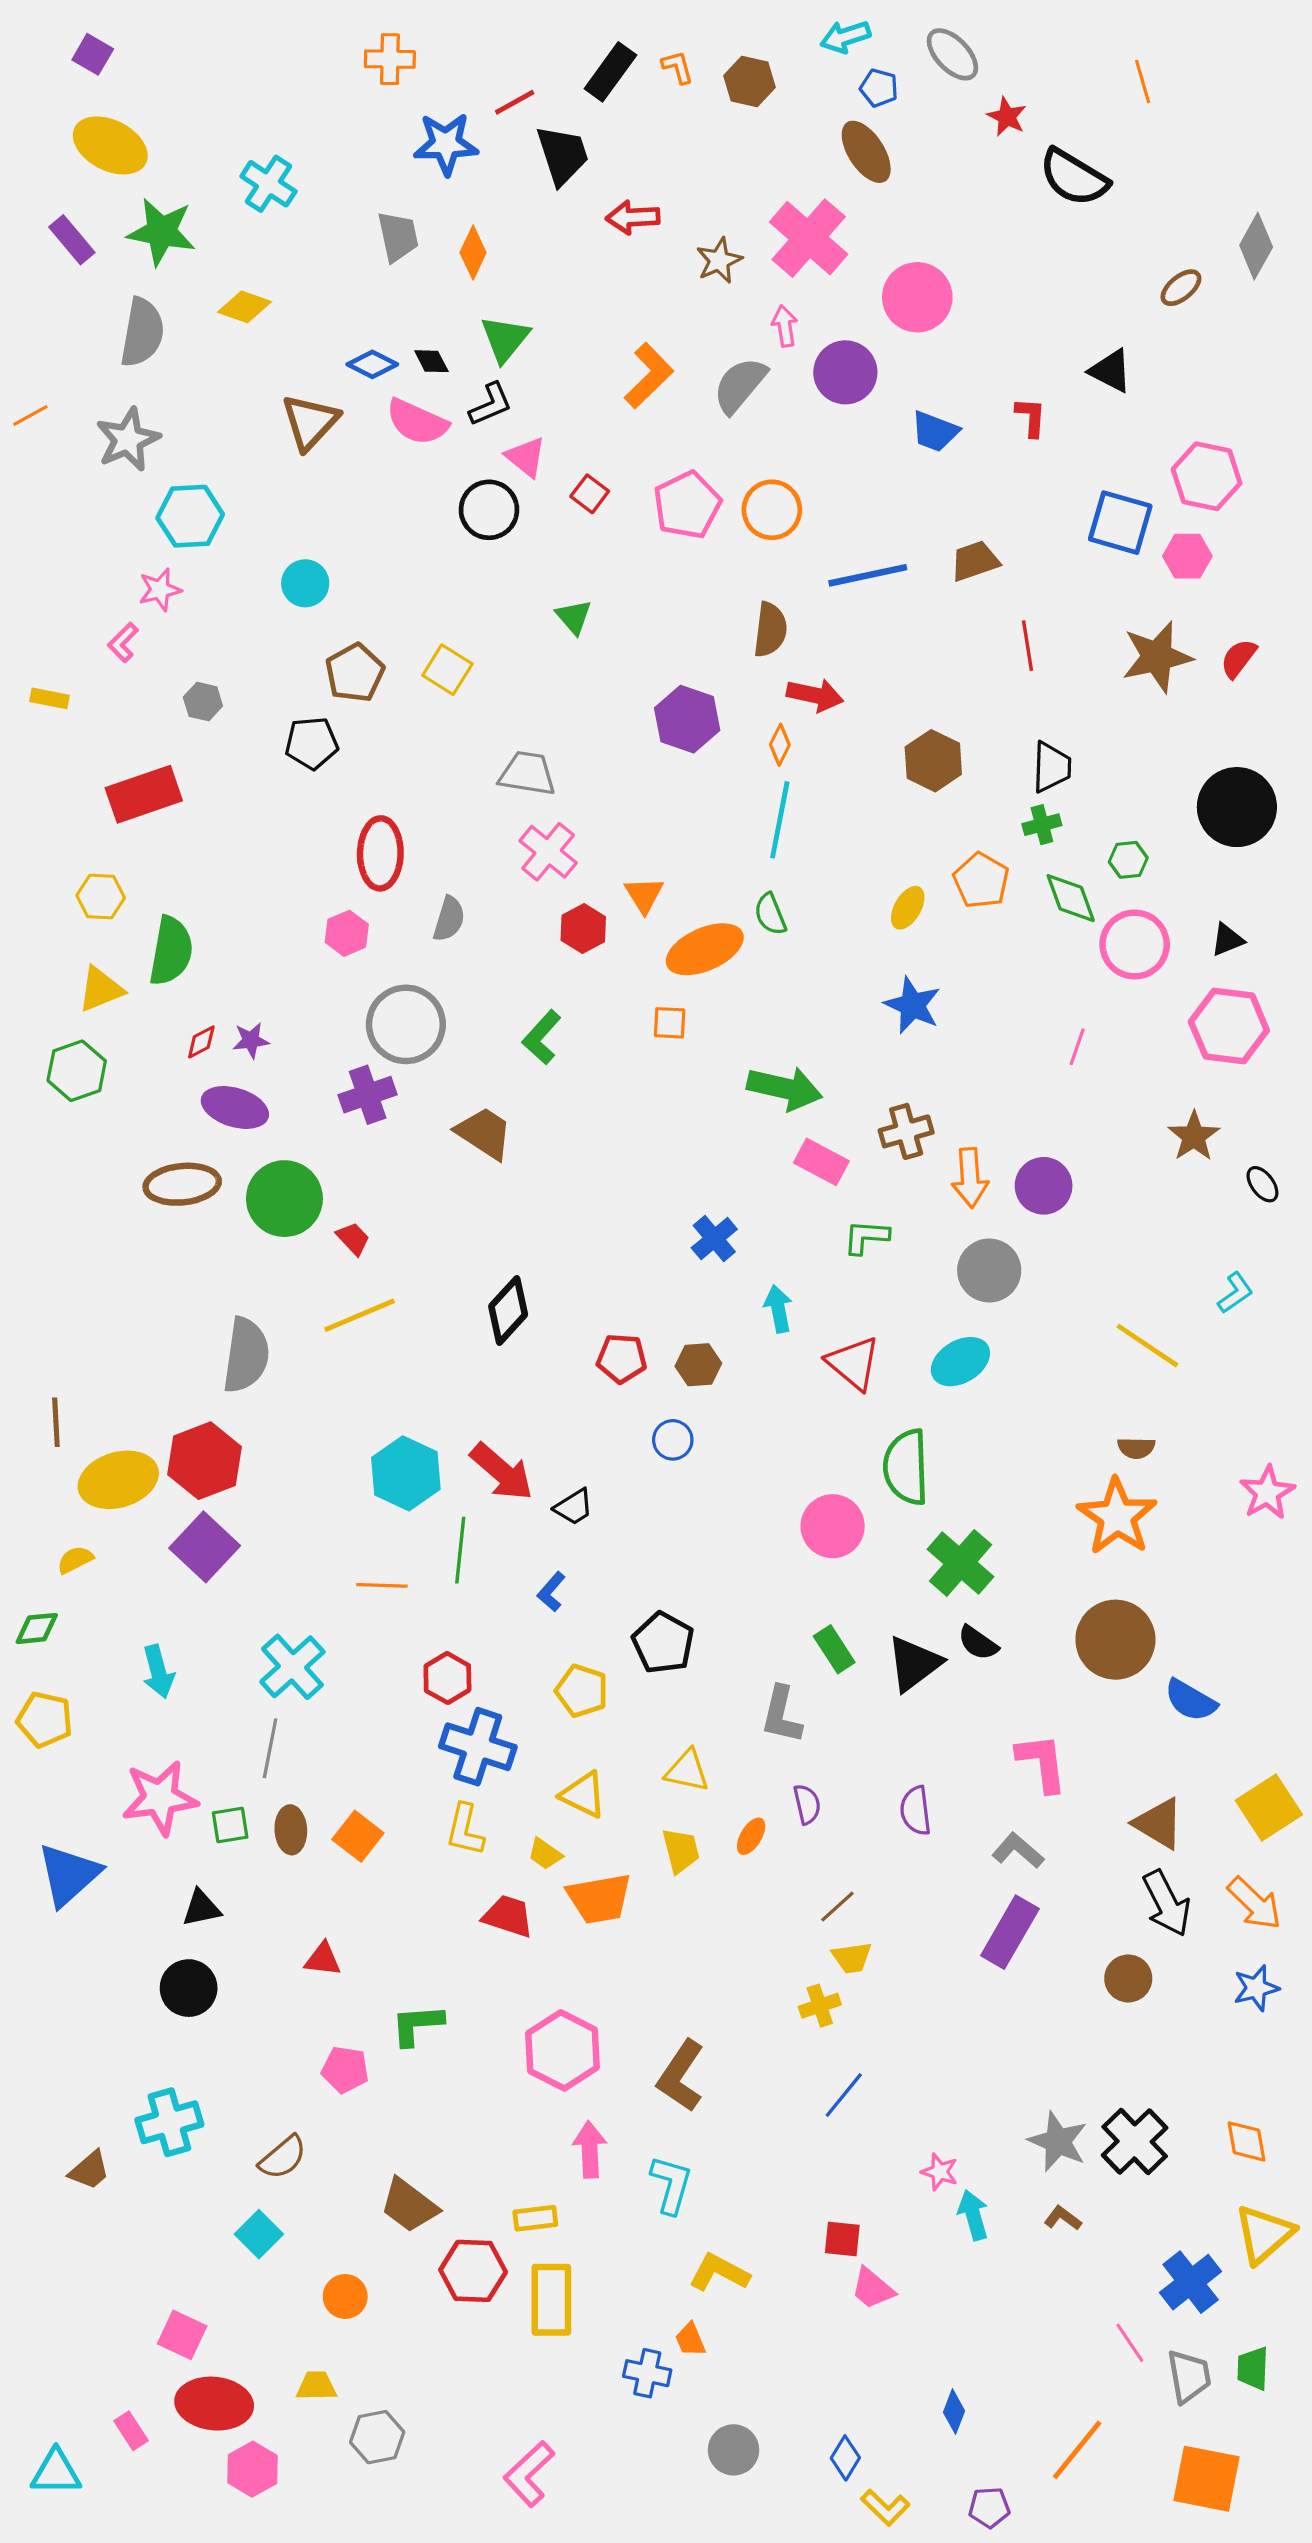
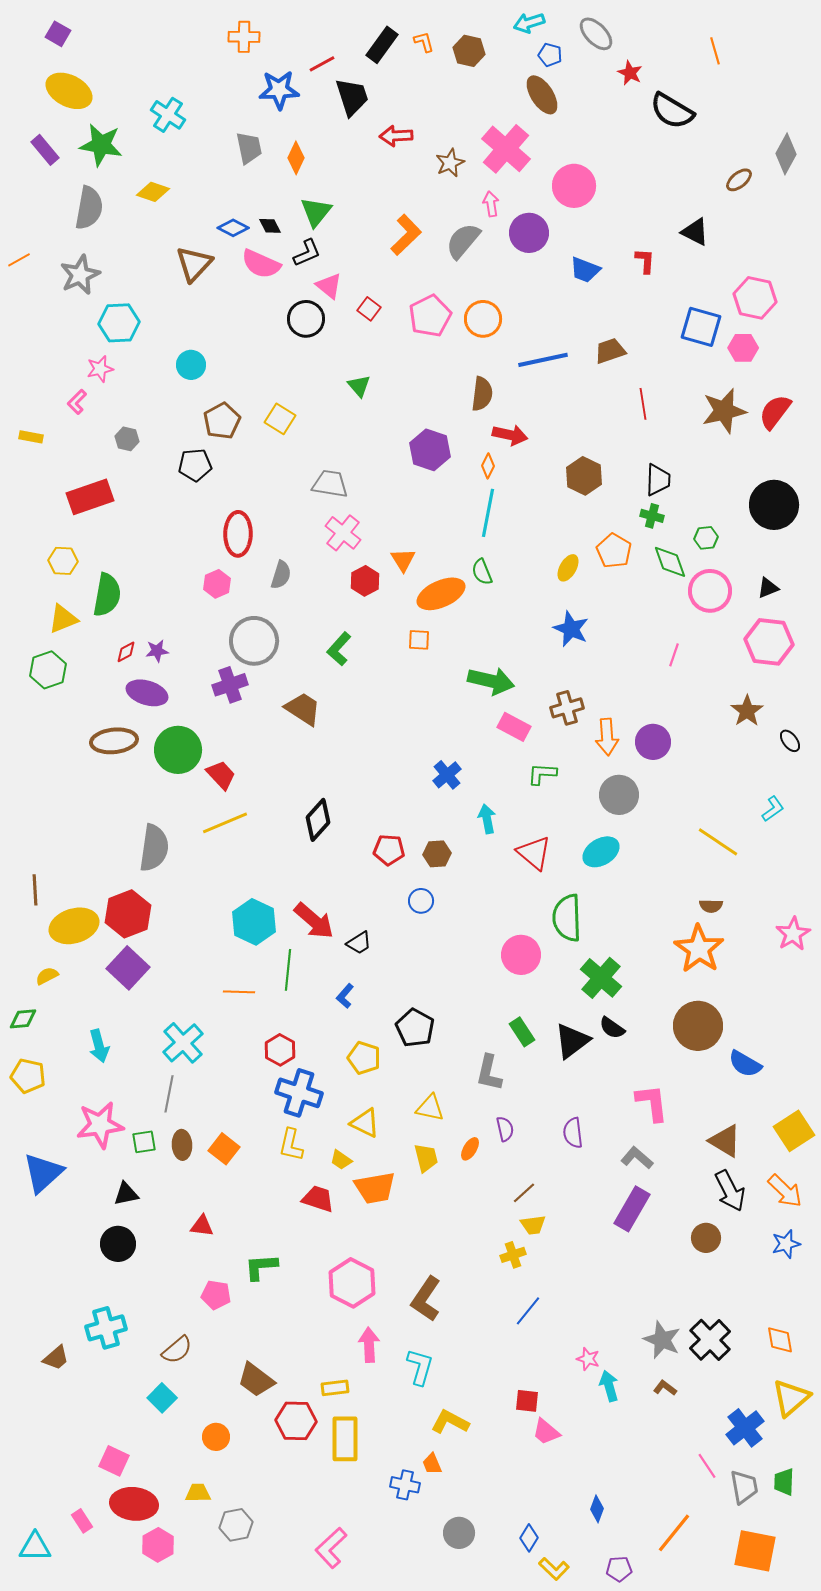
red semicircle: (1239, 658) -> (775, 412), size x1.4
green cross: (1042, 825) -> (652, 516), turned 30
red trapezoid: (353, 1239) -> (221, 775), size x1.4

